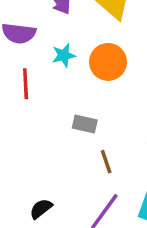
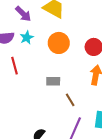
cyan star: (64, 55) -> (27, 38), moved

